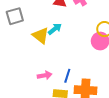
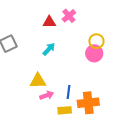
yellow triangle: (41, 36) -> (38, 81), moved, turned -30

